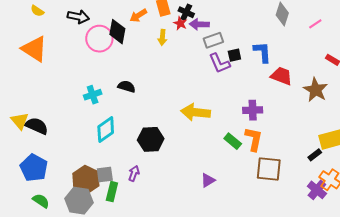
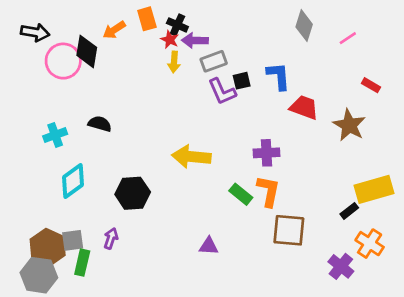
yellow arrow: (162, 37) -> (174, 62), moved
purple triangle: (208, 180) -> (209, 246), turned 35
purple cross: (317, 190) -> (341, 266), moved

